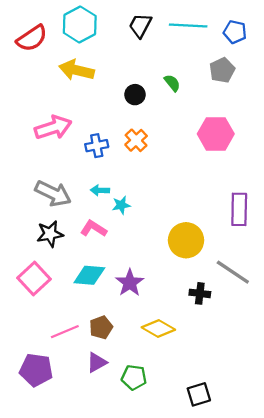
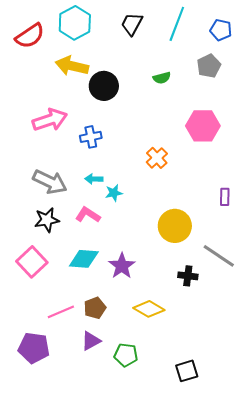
cyan line: (188, 26) -> (177, 24), turned -72
green semicircle: (172, 83) -> (162, 78), turned 114
black circle: (135, 95) -> (104, 86), moved, size x1.5
orange cross: (136, 140) -> (157, 158), moved
purple rectangle: (239, 209) -> (225, 197), size x0.6

